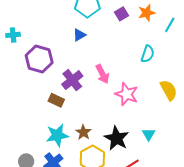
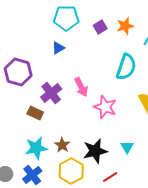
cyan semicircle: (148, 54) -> (126, 67), size x1.5
black star: (116, 138) -> (95, 151), turned 30

